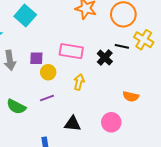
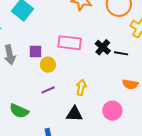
black line: (122, 46) -> (121, 53), moved
yellow arrow: (79, 82) -> (81, 87), moved
green semicircle: (16, 107) -> (19, 111), moved

